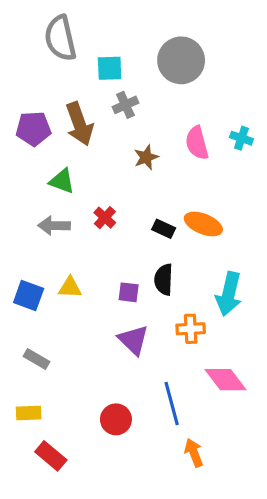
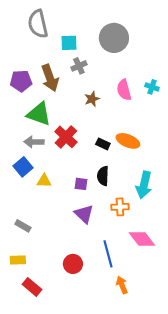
green triangle: (62, 181) -> (39, 114), size x1.5
red cross: (105, 218) -> (66, 137), size x1.6
blue square: (29, 295) -> (23, 167), moved, turned 30

